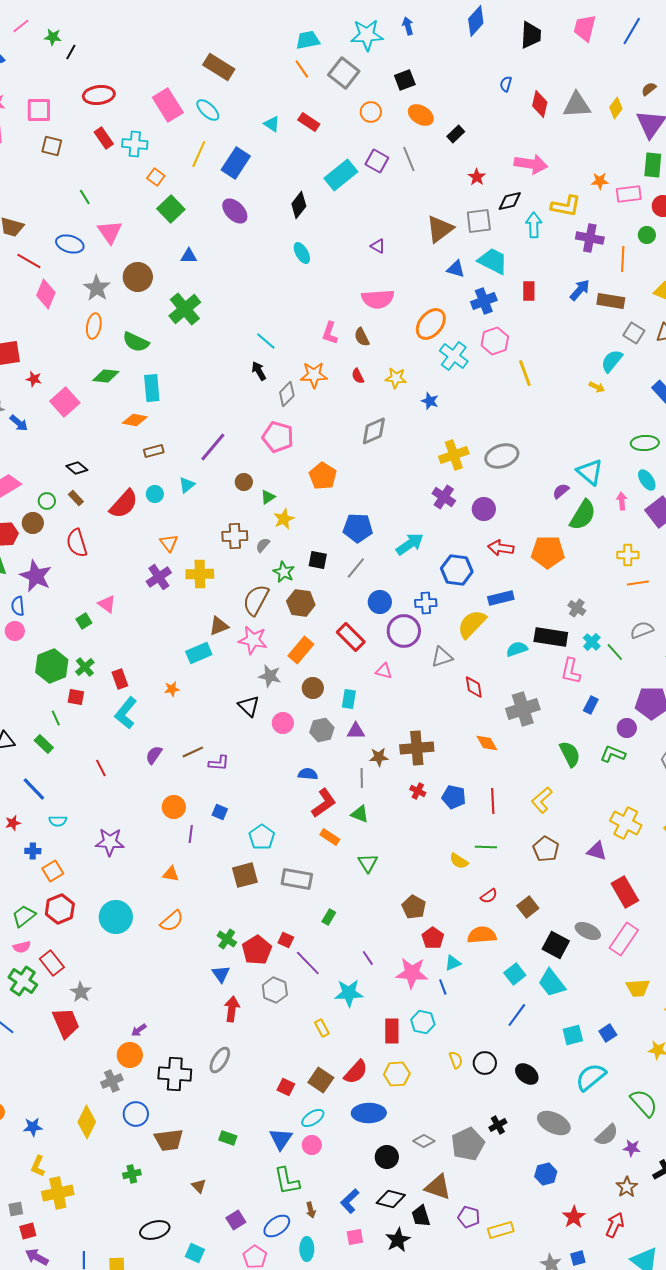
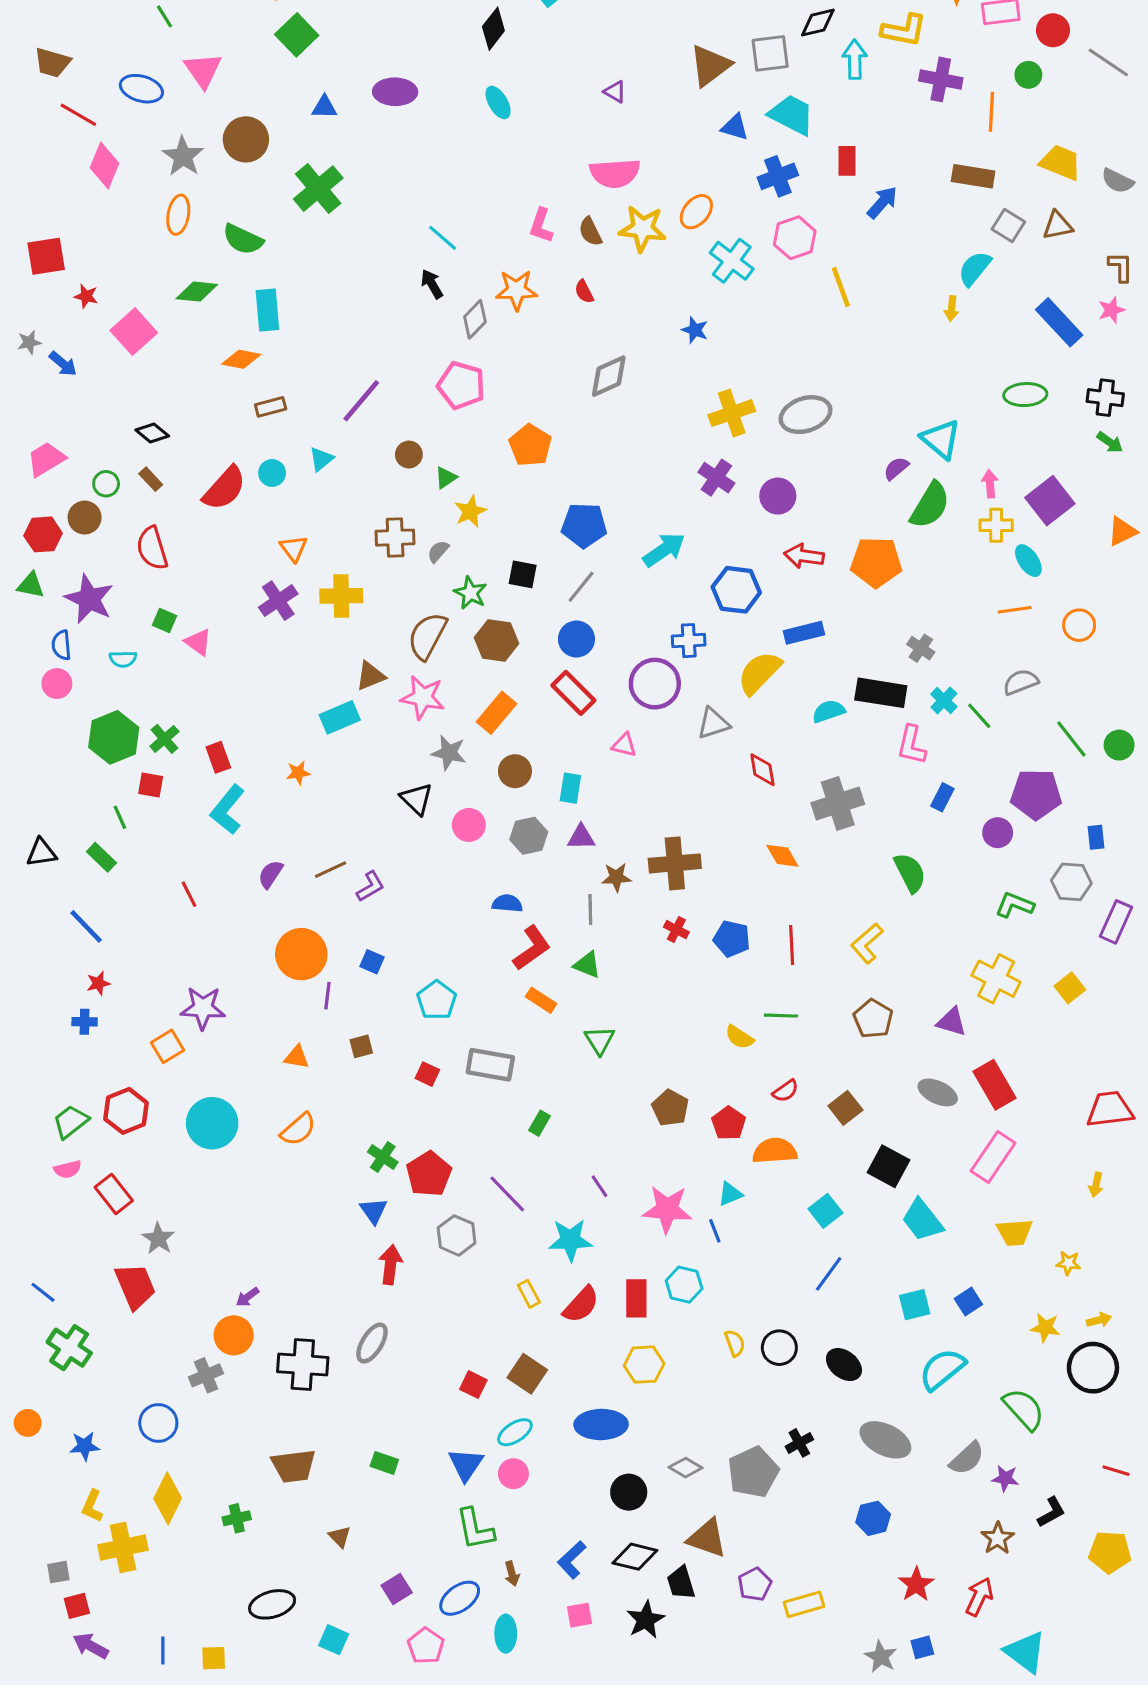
purple ellipse: (235, 211) -> (395, 92), moved, turned -44
blue arrow: (580, 290) -> (882, 202), moved
orange ellipse: (431, 324) -> (696, 212), size x0.7
yellow star: (396, 378) -> (643, 229), moved, size x1.4
yellow arrow: (597, 387) -> (952, 308), turned 70
cyan ellipse: (647, 480) -> (1028, 561), moved
yellow cross: (628, 555) -> (996, 525), moved
blue circle: (380, 602) -> (576, 639), moved
green square: (84, 621) -> (164, 621), moved, turned -35
green L-shape: (613, 754) -> (1015, 905), moved
purple L-shape: (219, 763) -> (370, 886), turned -35
orange circle: (174, 807) -> (301, 954), size x1.4
cyan semicircle: (58, 821) -> (123, 659), moved
red star: (13, 823) -> (98, 983), moved
orange square: (53, 871) -> (168, 1046), moved
brown square: (245, 875) -> (361, 1046), moved, size x0.6
gray ellipse: (588, 931) -> (938, 1092), moved
red pentagon: (433, 938) -> (729, 1123), moved
red square: (286, 940) -> (427, 1074), moved
green cross: (23, 981) -> (69, 1348), moved
cyan trapezoid: (552, 983) -> (922, 1220), moved
red semicircle: (356, 1072) -> (581, 1305), moved
blue circle: (136, 1114) -> (158, 1423), moved
yellow diamond: (87, 1122) -> (168, 1498), moved
purple pentagon: (469, 1217) -> (755, 1584), turned 30

